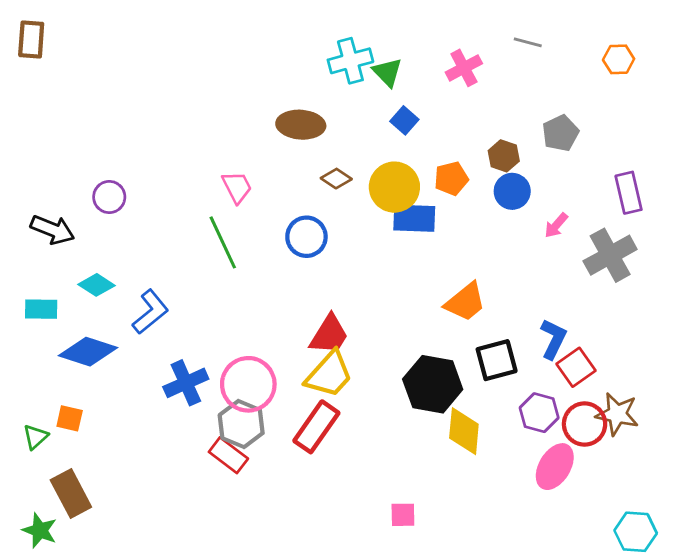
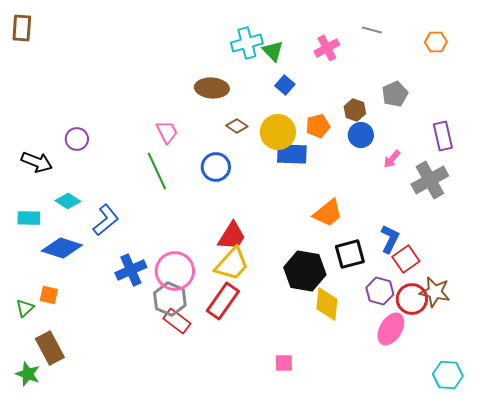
red rectangle: (228, 455) -> (177, 321), moved

